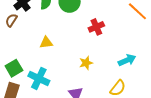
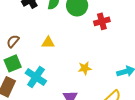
brown semicircle: (11, 20) -> (13, 41), moved
red cross: (96, 27) -> (102, 21), moved

